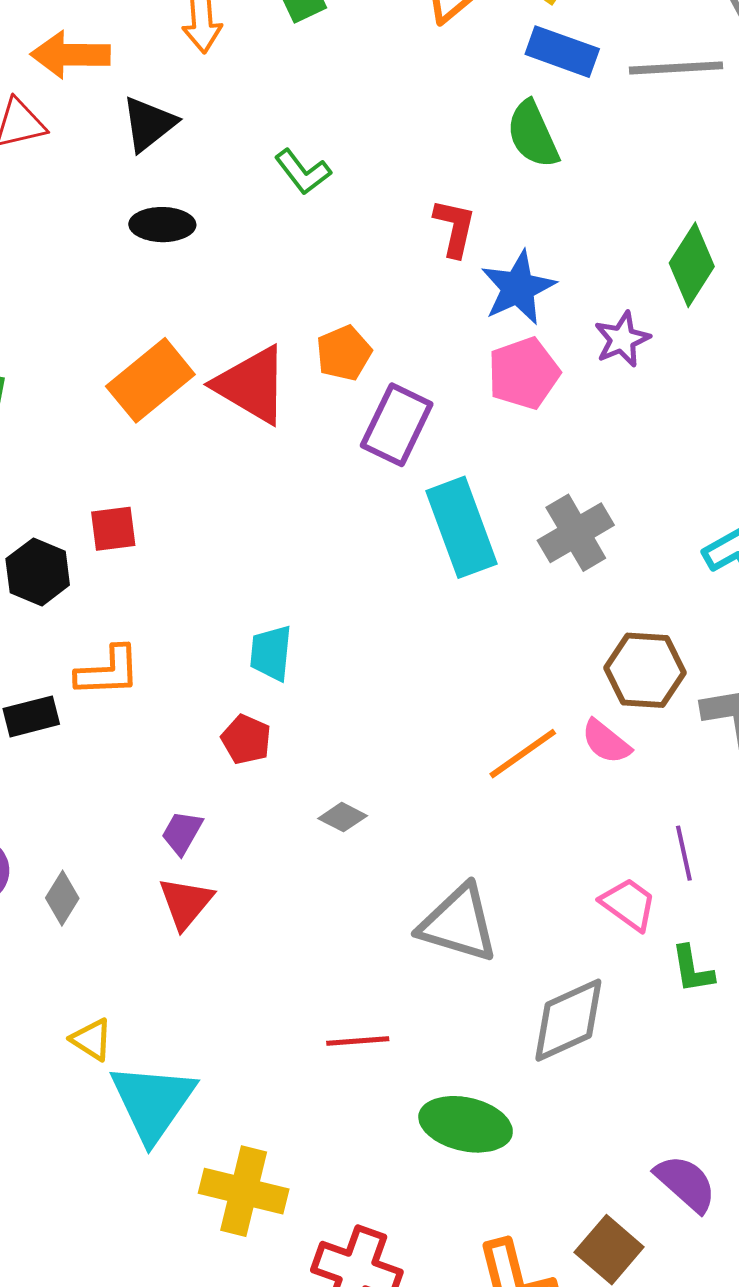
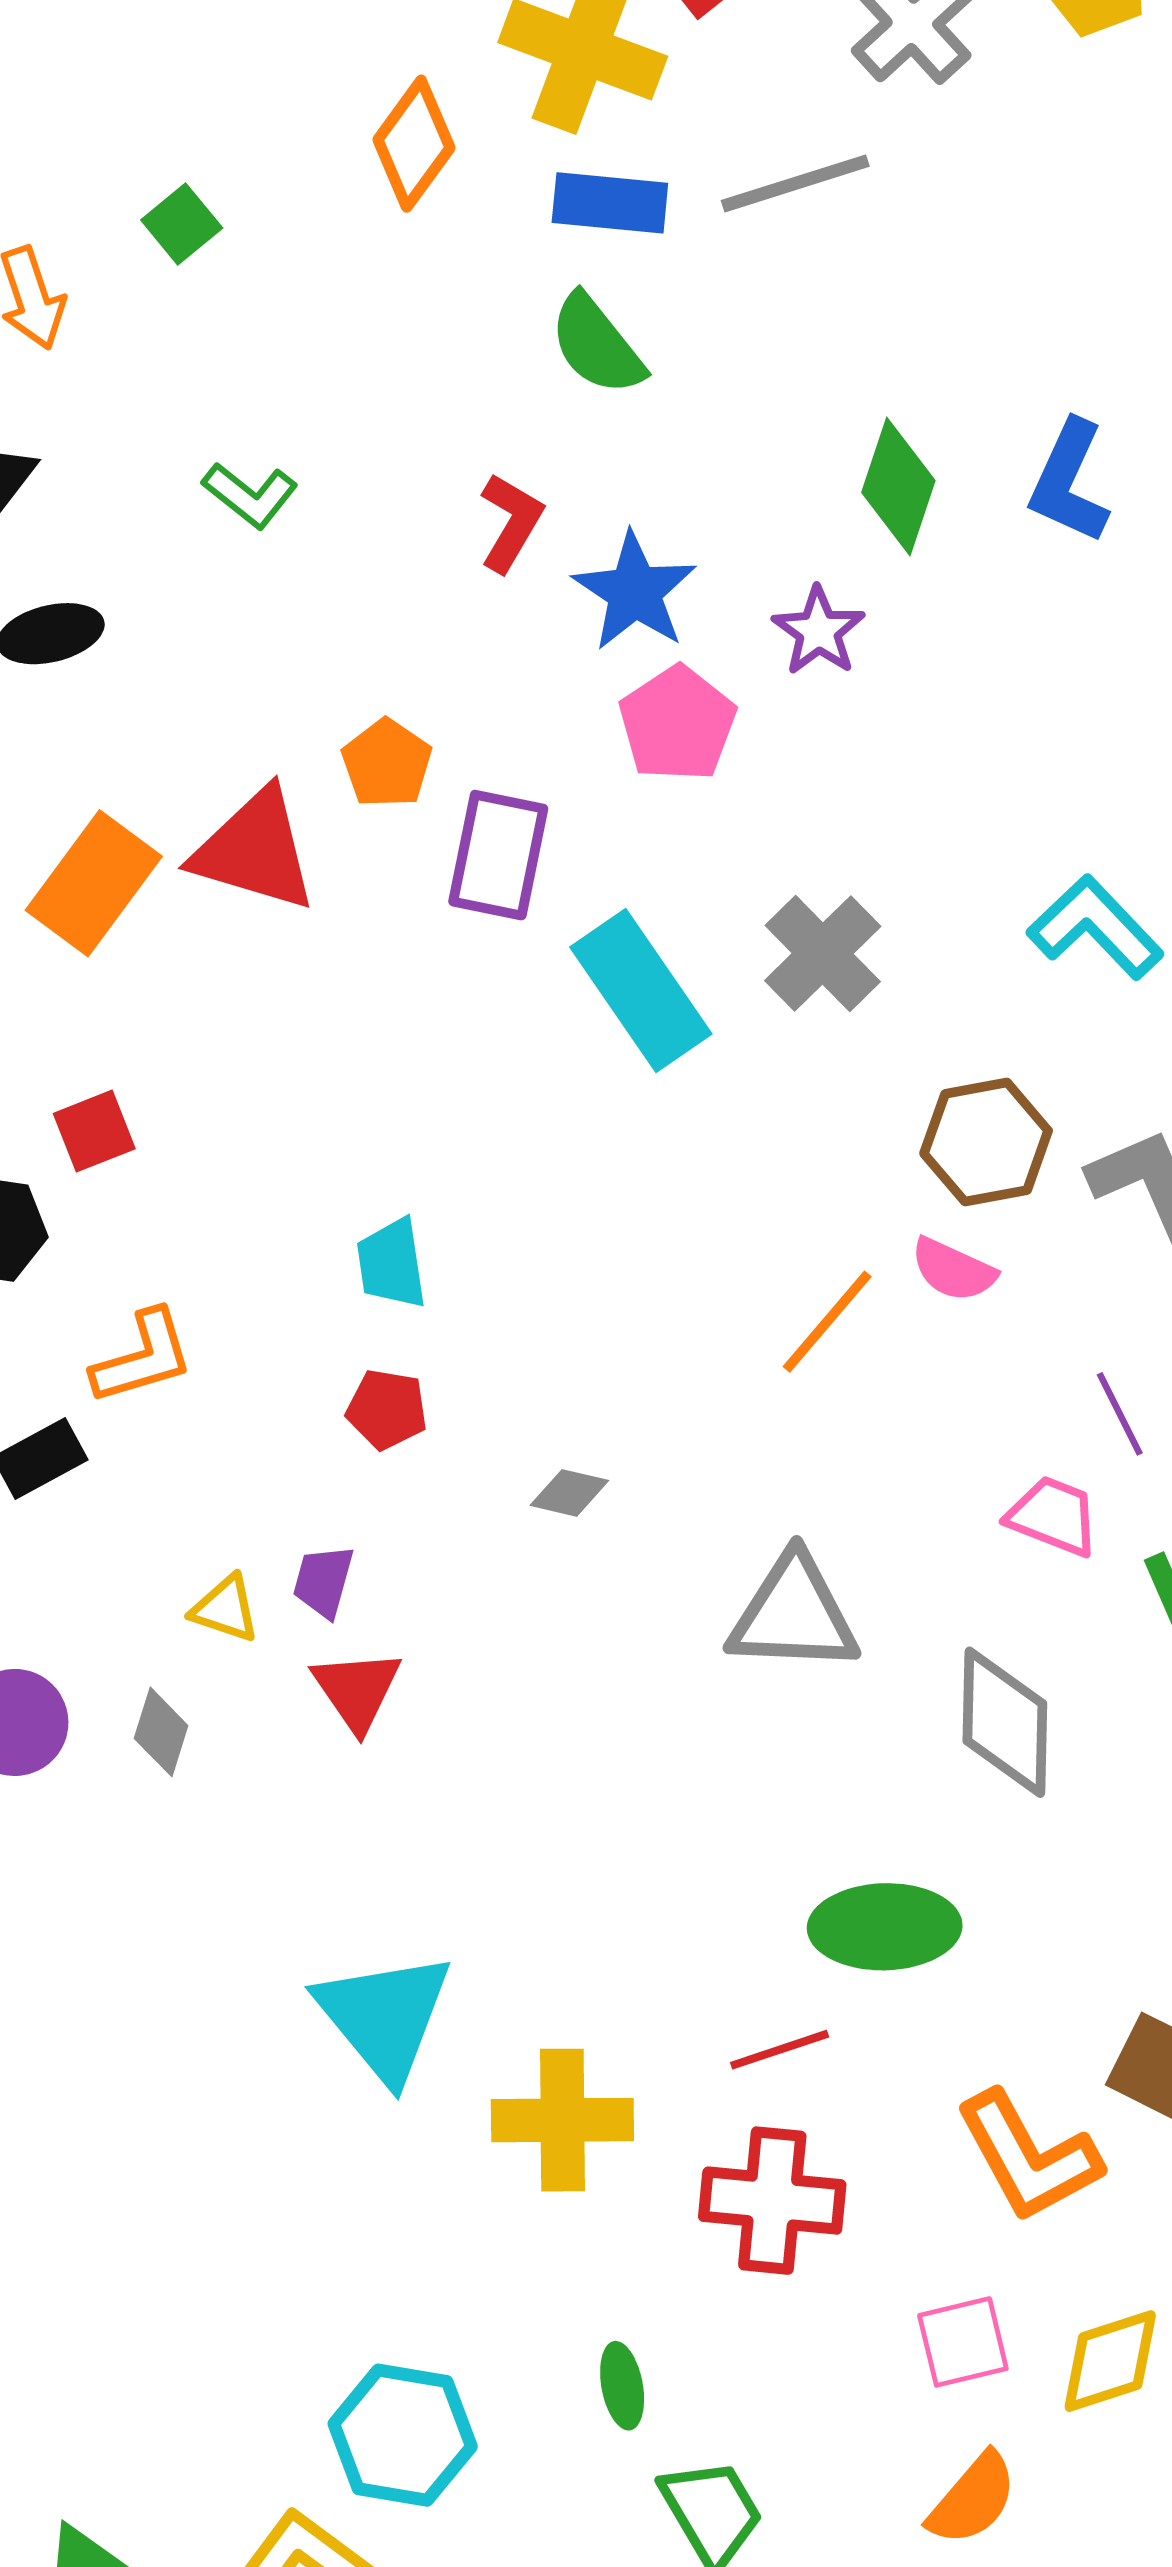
red L-shape: (455, 228) -> (511, 522), turned 32
gray diamond: (568, 1020) -> (1005, 1722), turned -50
yellow triangle: (92, 1039) -> (225, 1609), moved
red line: (358, 1041) -> (780, 2050), moved

